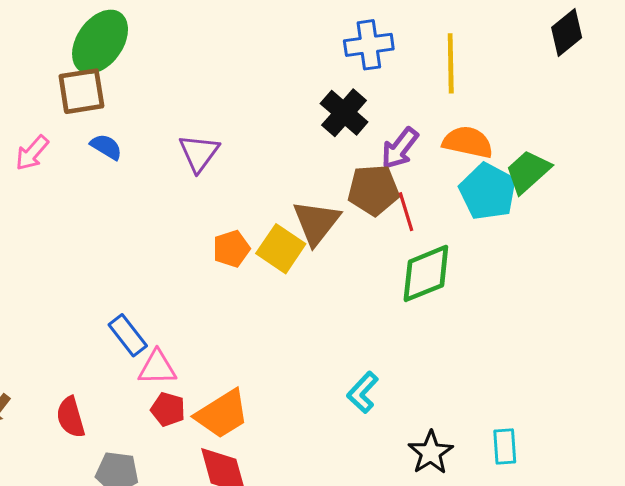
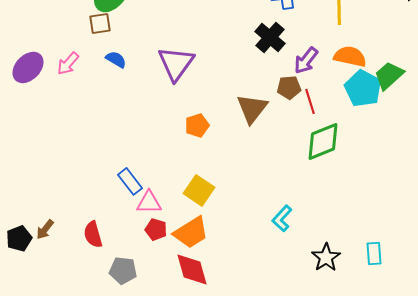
brown square: (81, 91) -> (100, 23), size x0.7
purple triangle: (199, 153) -> (176, 63), size x1.4
brown pentagon: (373, 190) -> (289, 87), size x0.7
yellow square: (281, 249) -> (199, 190), moved

